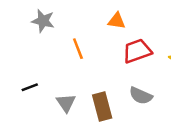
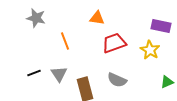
black line: (30, 87) -> (34, 73), moved
gray triangle: (66, 103) -> (59, 74), moved

